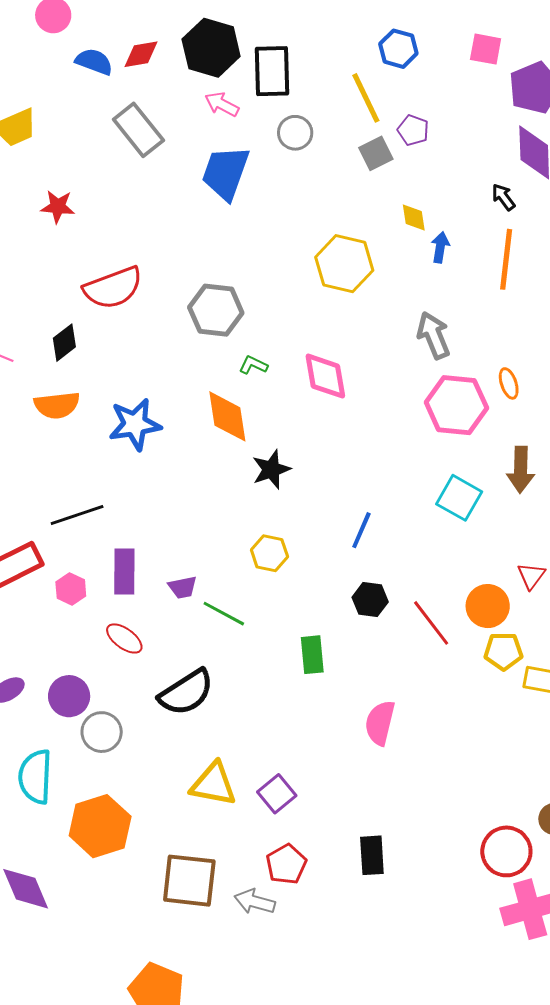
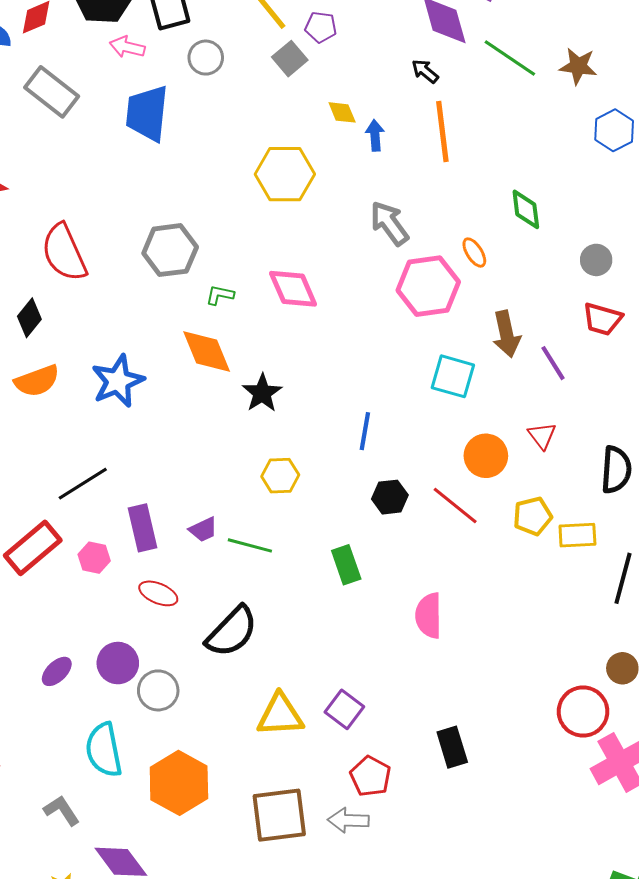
red semicircle: (113, 288) -> (64, 253), turned 100
orange circle: (488, 606) -> (486, 456), moved

